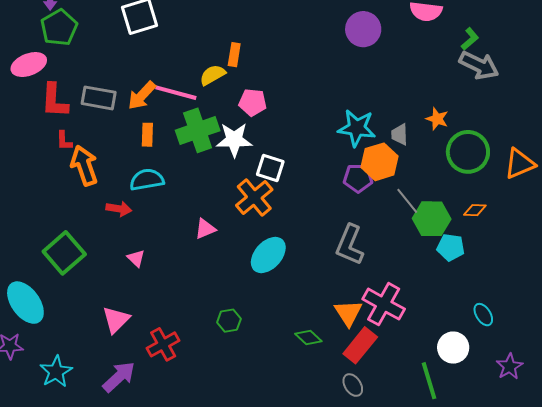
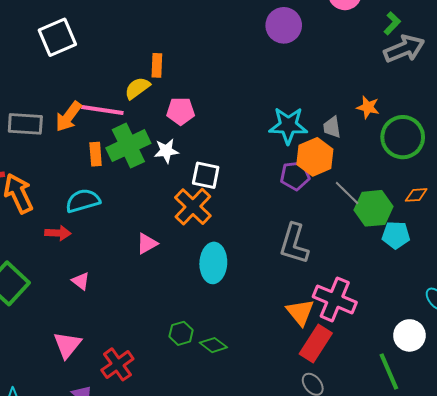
gray arrow: (479, 65) -> (404, 49), turned -42
orange rectangle: (147, 135) -> (96, 154), moved
white star: (234, 140) -> (166, 151), size x0.7
cyan ellipse: (268, 255) -> (213, 263), turned -33
green diamond: (308, 337) -> (213, 345), moved

